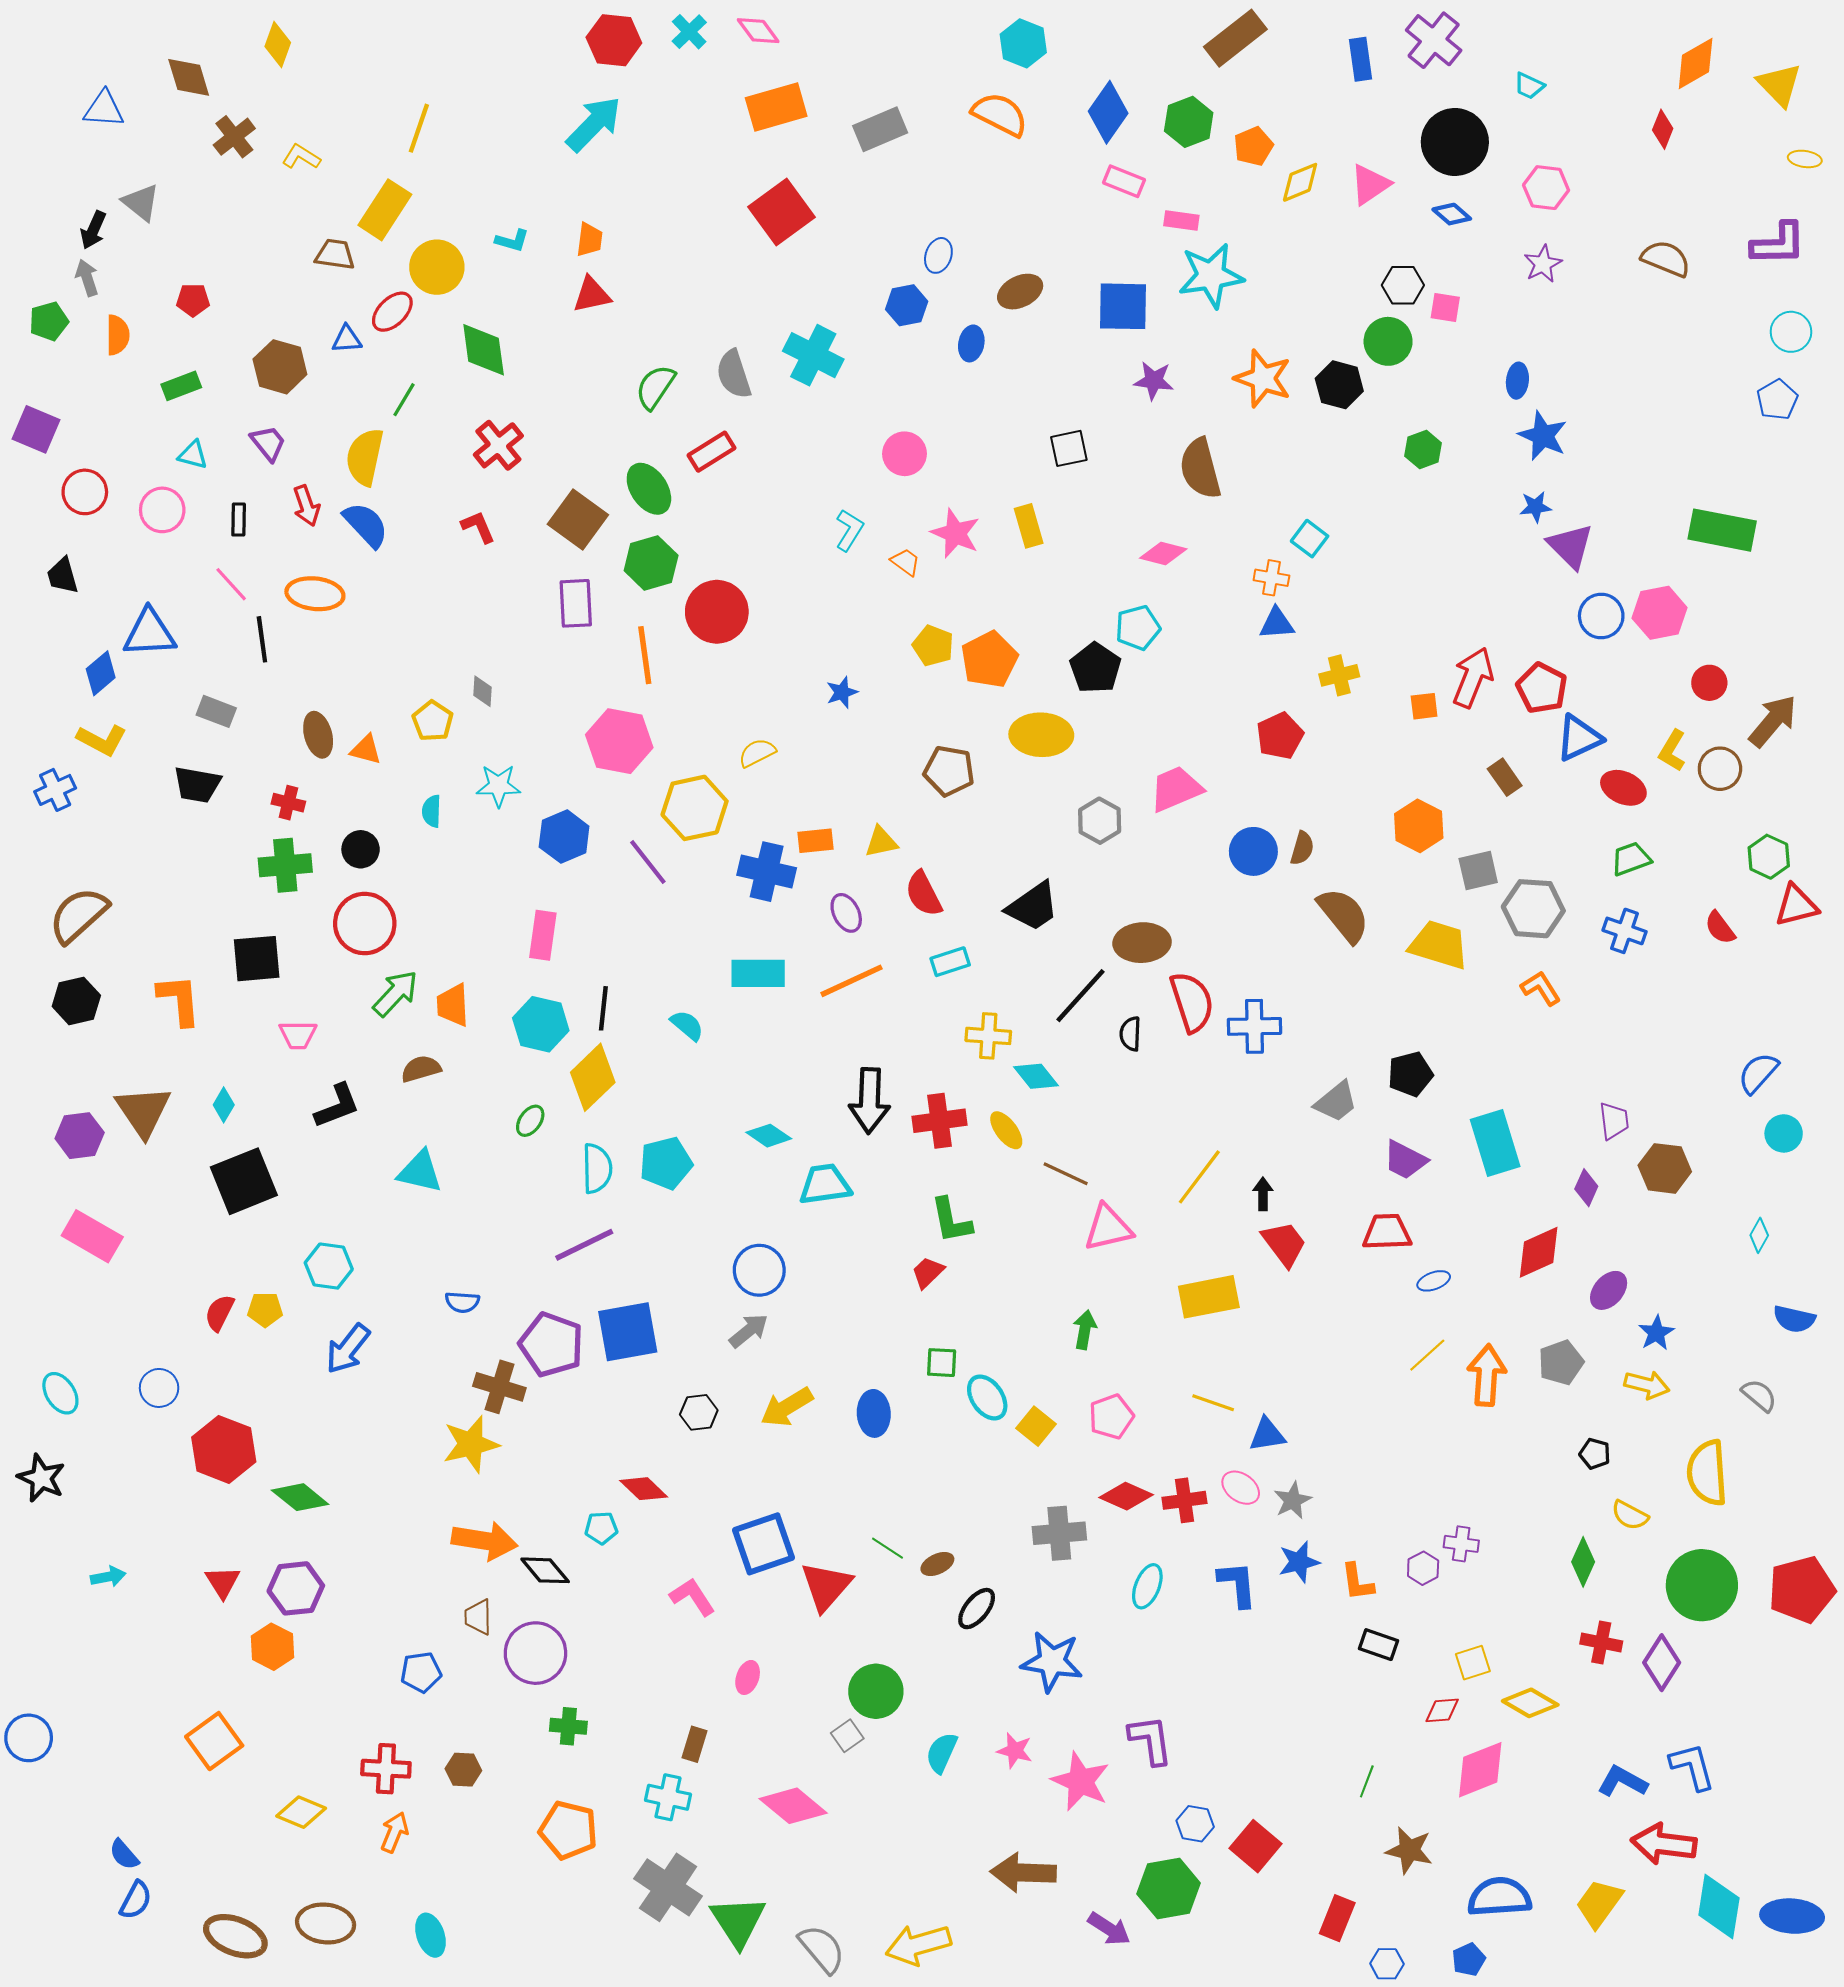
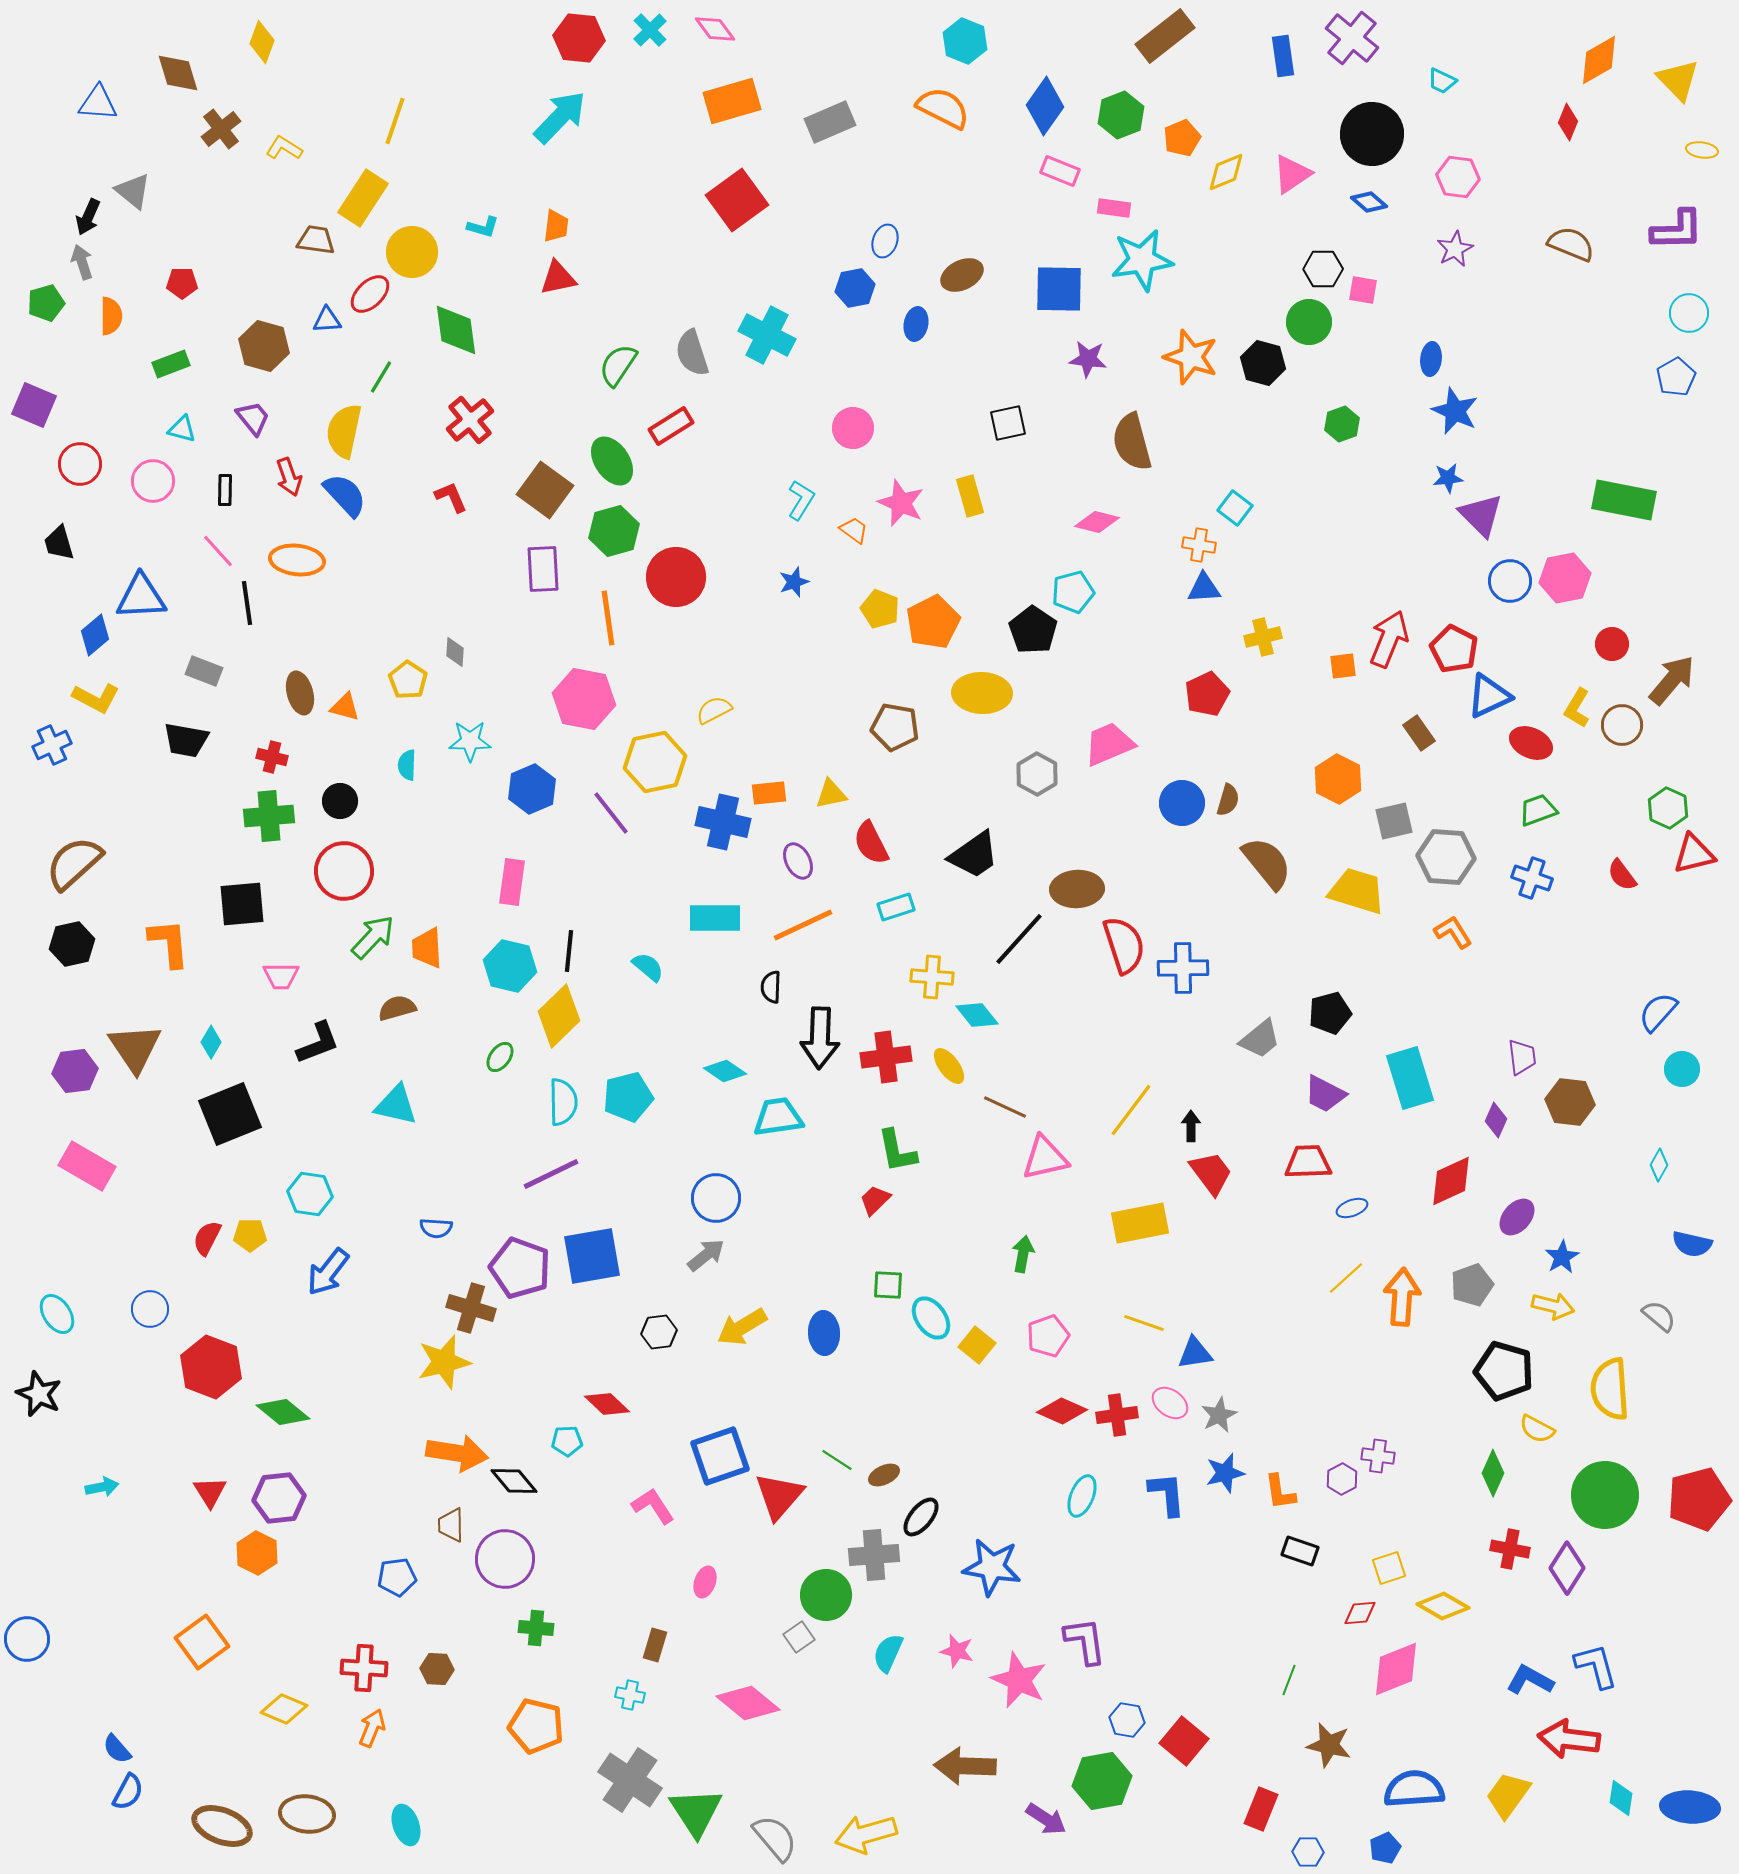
blue star: (842, 692) -> (794, 582), moved
black semicircle: (1130, 1034) -> (771, 987), moved
black pentagon: (1595, 1454) -> (1504, 1371), size x2.0
gray cross: (1059, 1533) -> (874, 1555), moved
cyan cross: (668, 1797) -> (630, 1695), size x0.7
cyan diamond: (1719, 1907) -> (1621, 1798), size x0.6

